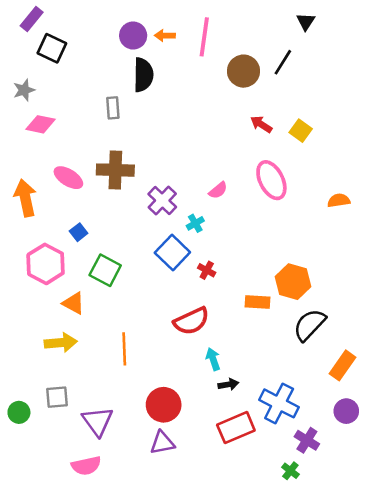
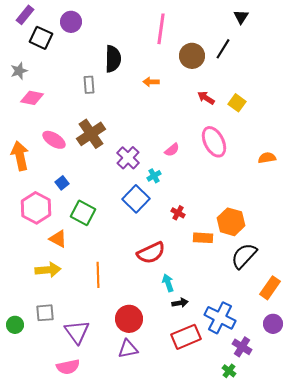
purple circle: (133, 36) -> (71, 22), moved
orange arrow: (165, 36) -> (151, 82), moved
brown cross: (115, 170) -> (91, 134), turned -36
red cross: (207, 270) -> (178, 213), moved

